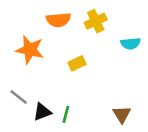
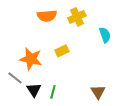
cyan semicircle: (130, 43) -> (105, 35), turned -105
orange star: (30, 50) -> (31, 59), moved
black triangle: (42, 112) -> (34, 90), turned -42

